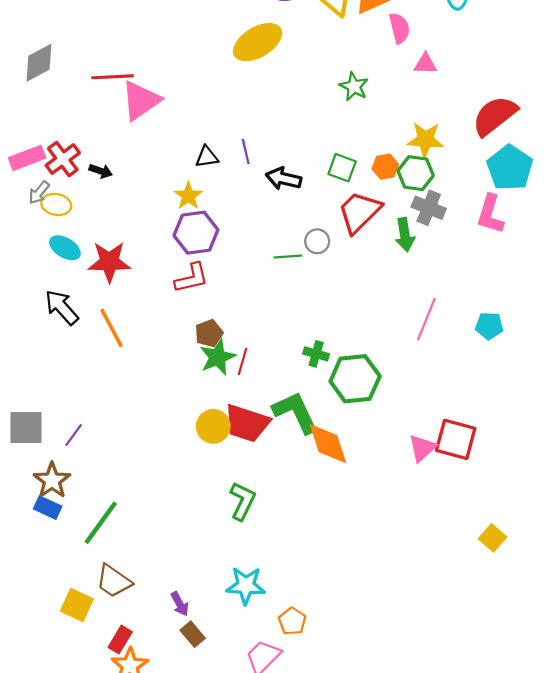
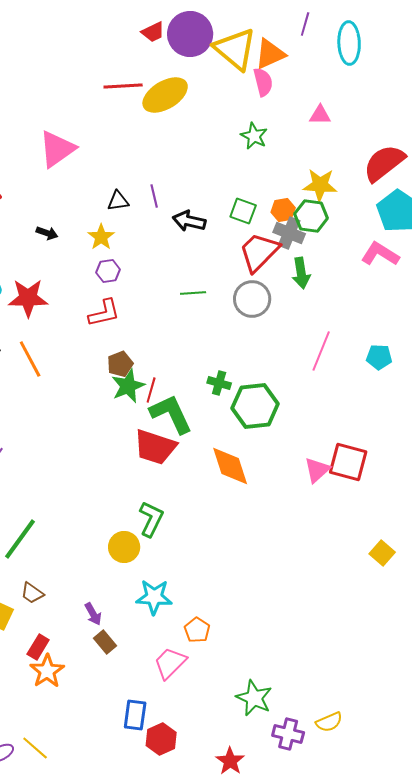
pink semicircle: (399, 28) -> (263, 82), moved
red line: (113, 77) -> (123, 86), moved
black arrow: (101, 171) -> (47, 233), moved
gray cross: (429, 208) -> (289, 233), moved
pink L-shape: (490, 214) -> (380, 254), turned 105
purple hexagon: (196, 233) -> (108, 271), size x0.6
gray circle: (317, 241) -> (252, 299), moved, size x1.6
green L-shape: (295, 412) -> (171, 414), moved
yellow circle: (213, 426) -> (124, 547), moved
brown trapezoid: (114, 581) -> (32, 593), size x0.7

